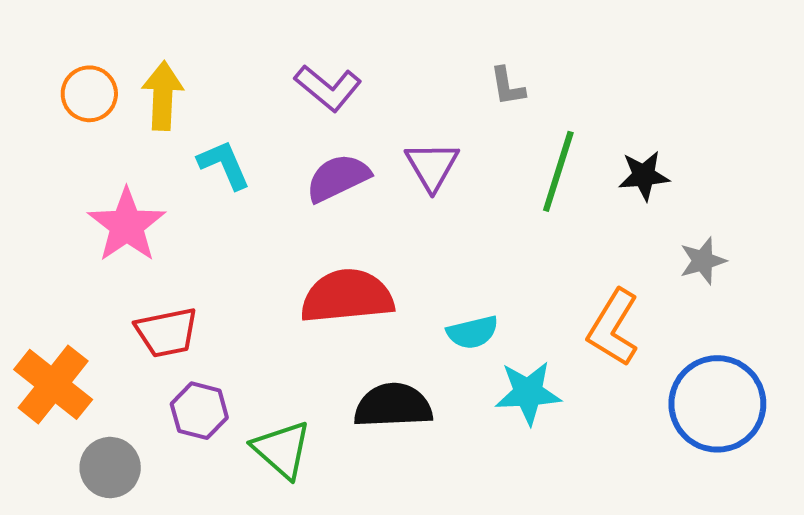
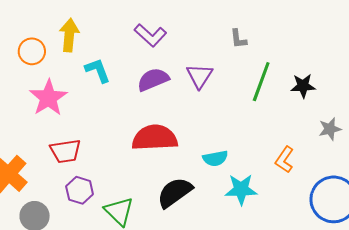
orange circle: (89, 94) -> (32, 51), moved
orange L-shape: (613, 328) -> (284, 160), size x0.7
black semicircle: (393, 406) -> (175, 192), turned -36

